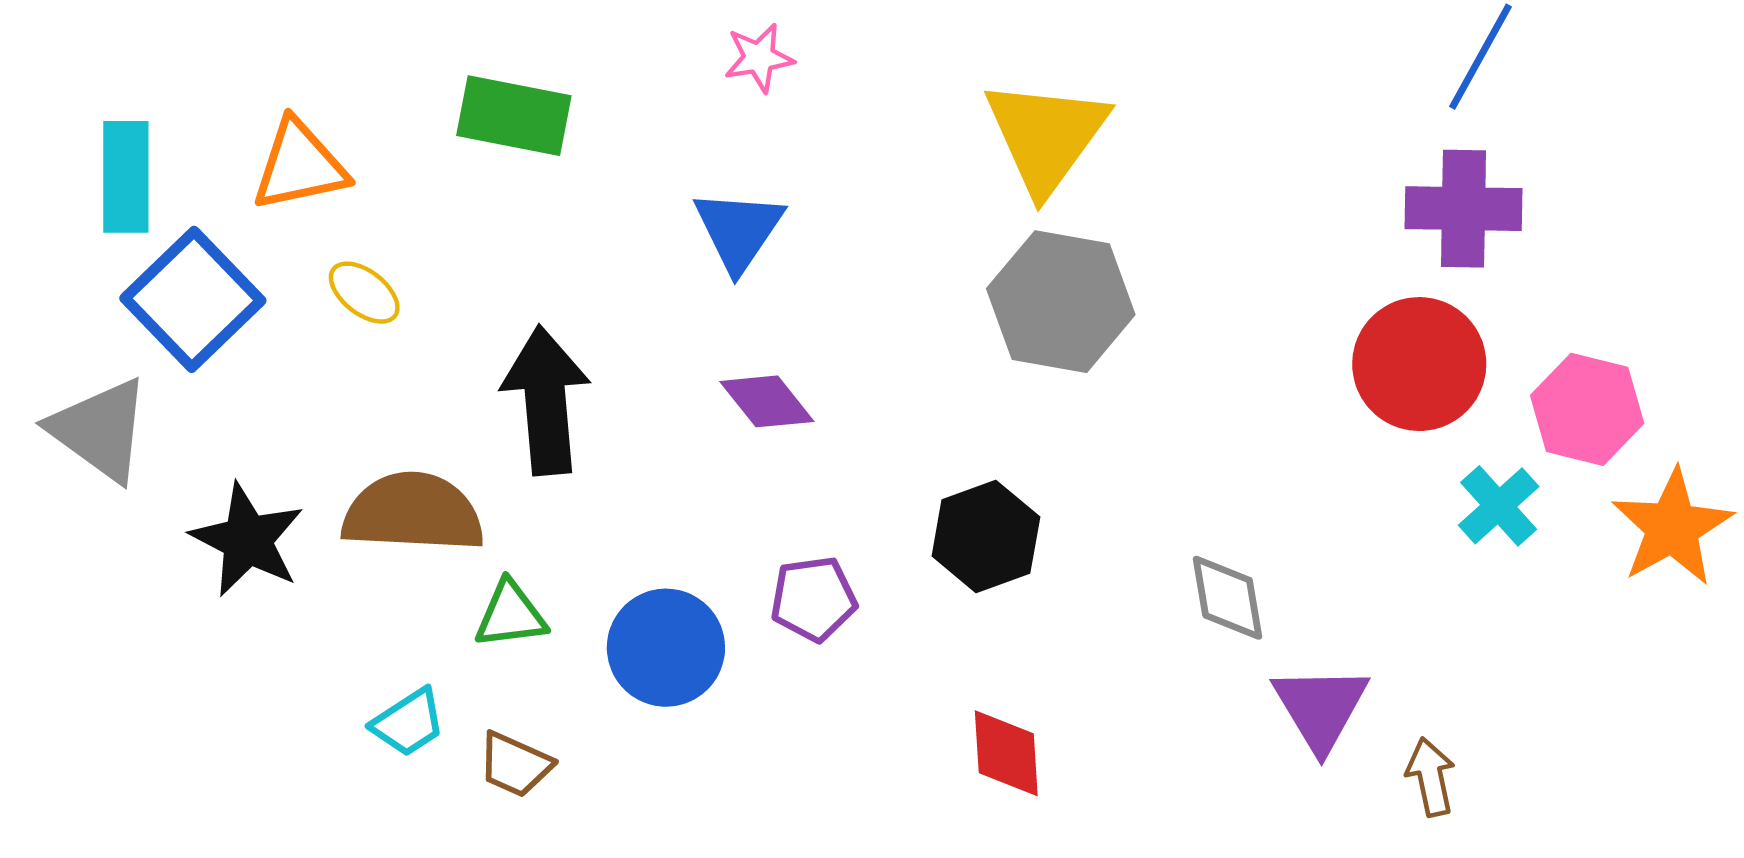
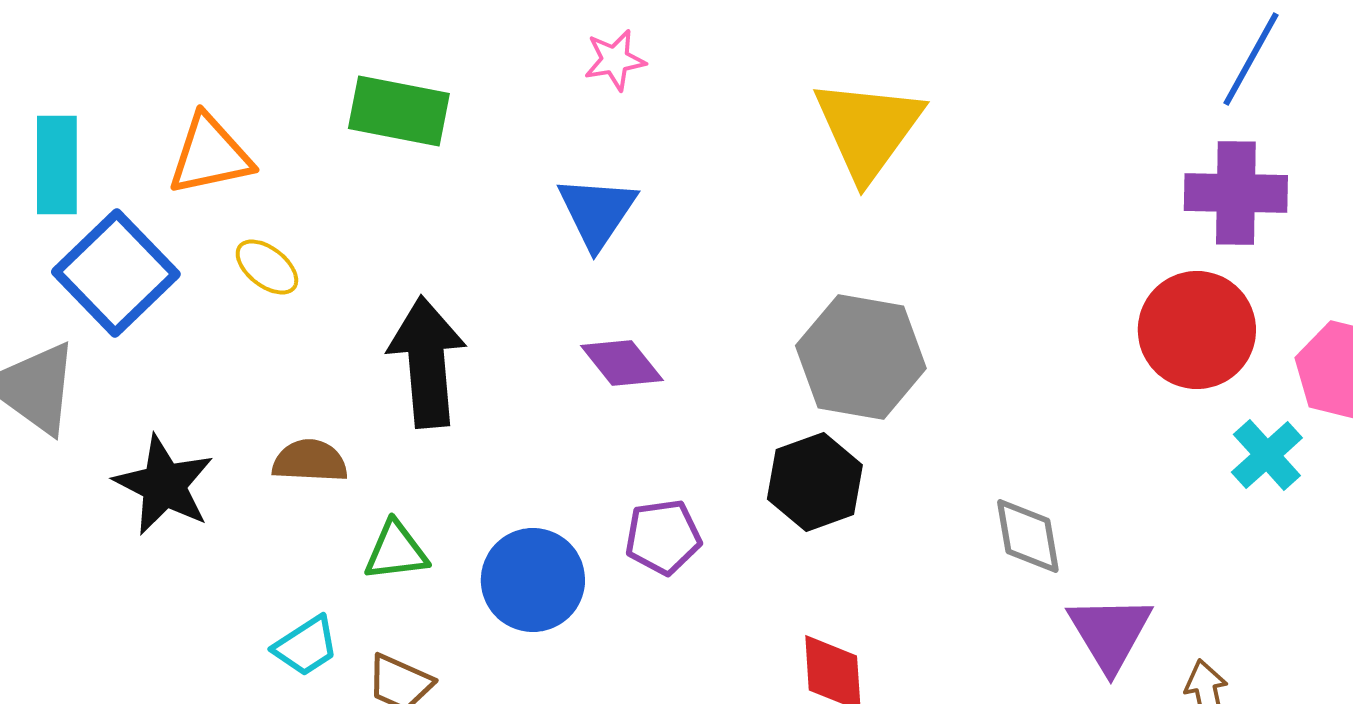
gray hexagon: (1061, 302) -> (861, 357), moved
brown semicircle: (413, 513) -> (310, 461), size x0.6

